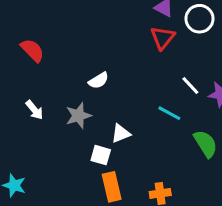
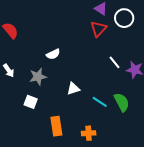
cyan line: (169, 113) -> (100, 102), moved
white triangle: (121, 133) -> (73, 89), moved
white square: (101, 155) -> (31, 102), moved

